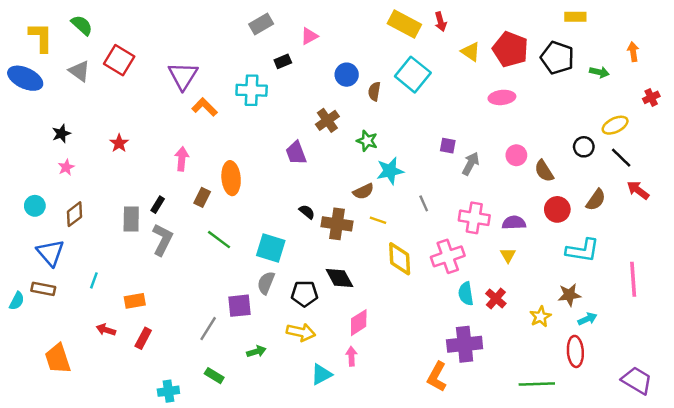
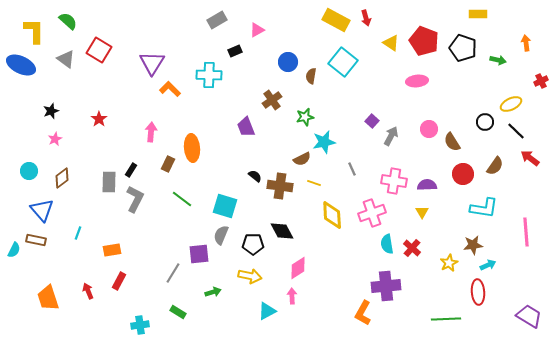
green star: (367, 141) -> (305, 117), turned -30
purple square: (448, 146) -> (372, 121), turned 32
red arrow: (106, 330) -> (88, 291), moved, turned 49

